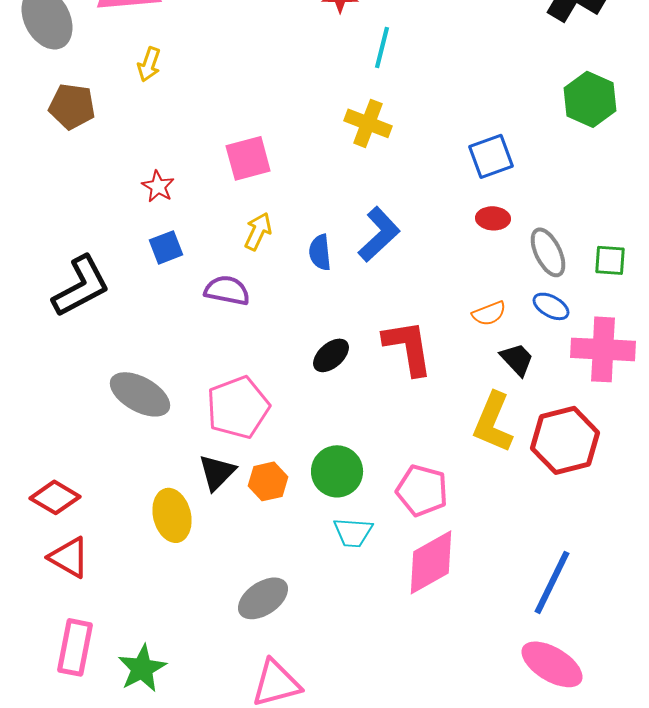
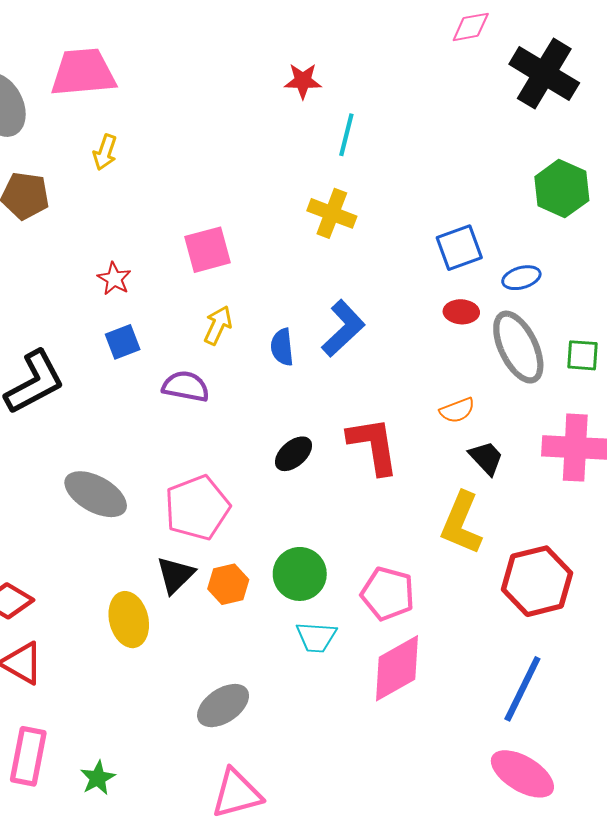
gray ellipse: (548, 252) -> (518, 347), size x1.4
blue ellipse: (551, 306) -> (521, 278), moved, turned -45
red hexagon: (565, 440) -> (537, 581), moved
green star: (142, 668) -> (98, 778), size x0.7

